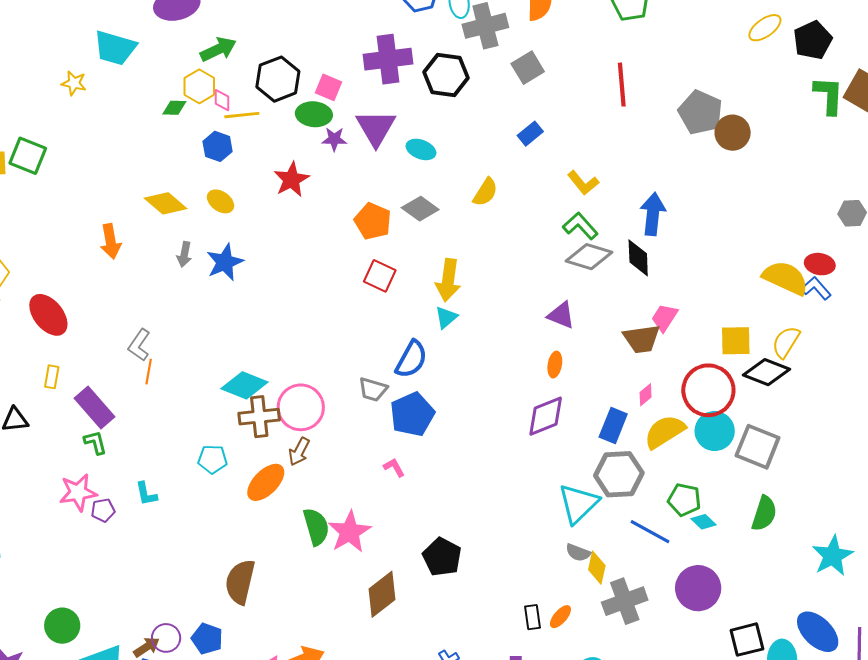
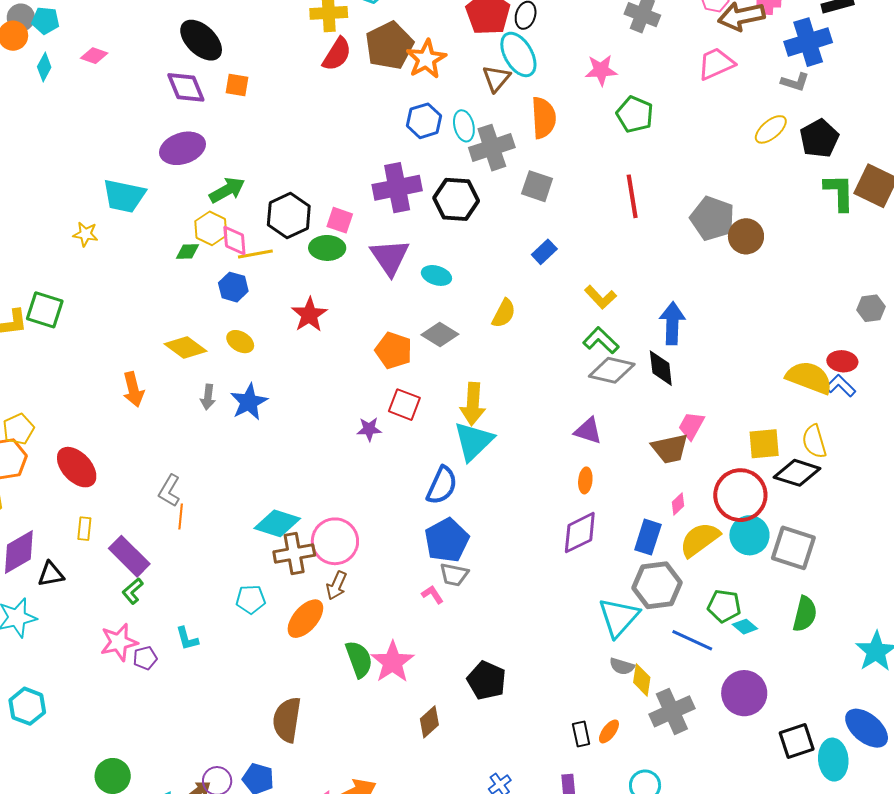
gray square: (528, 68) -> (537, 186), turned -36
pink diamond: (222, 100) -> (234, 241), size x1.4
purple star: (334, 139) -> (369, 429), moved
cyan triangle: (446, 317) -> (474, 441), size x1.8
yellow semicircle: (786, 342) -> (814, 441), turned -44
gray trapezoid: (373, 389) -> (454, 575), moved
green L-shape: (95, 443) -> (133, 591), turned -112
brown diamond: (382, 594) -> (429, 722), size x0.7

